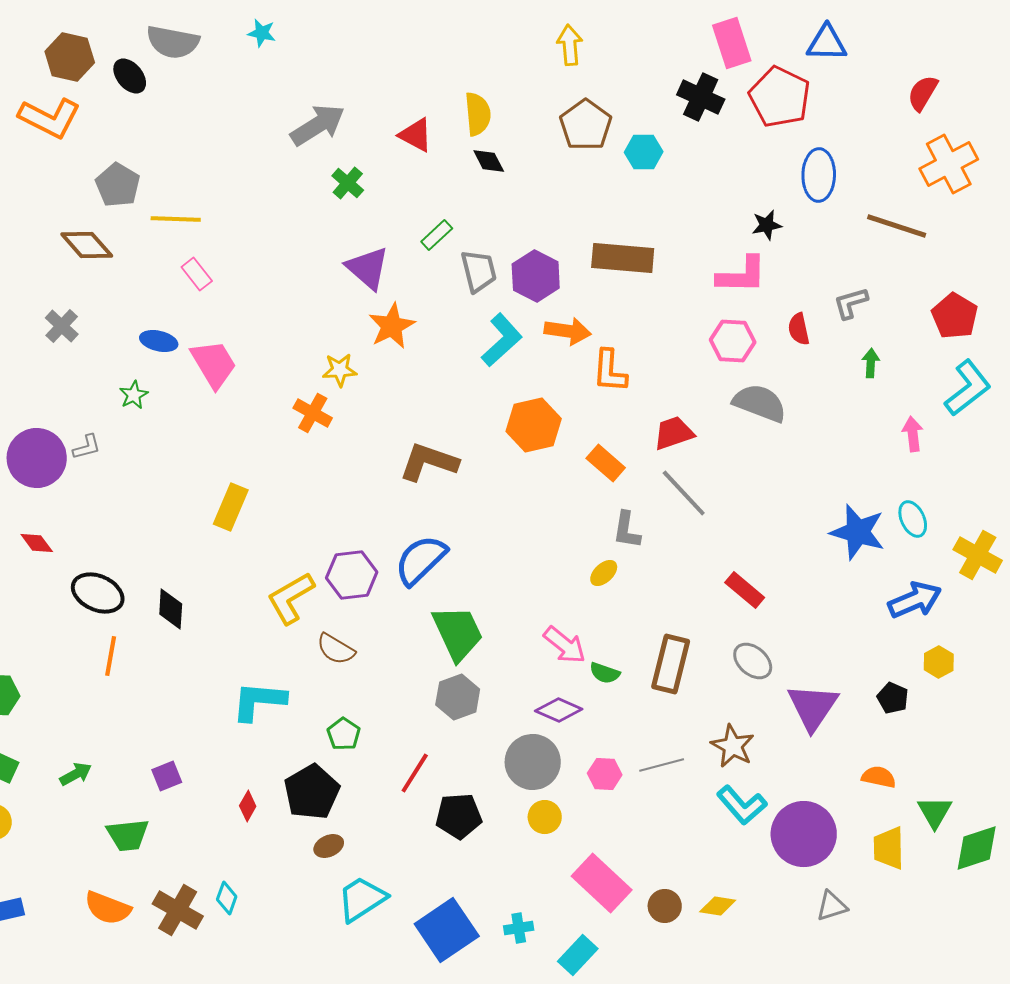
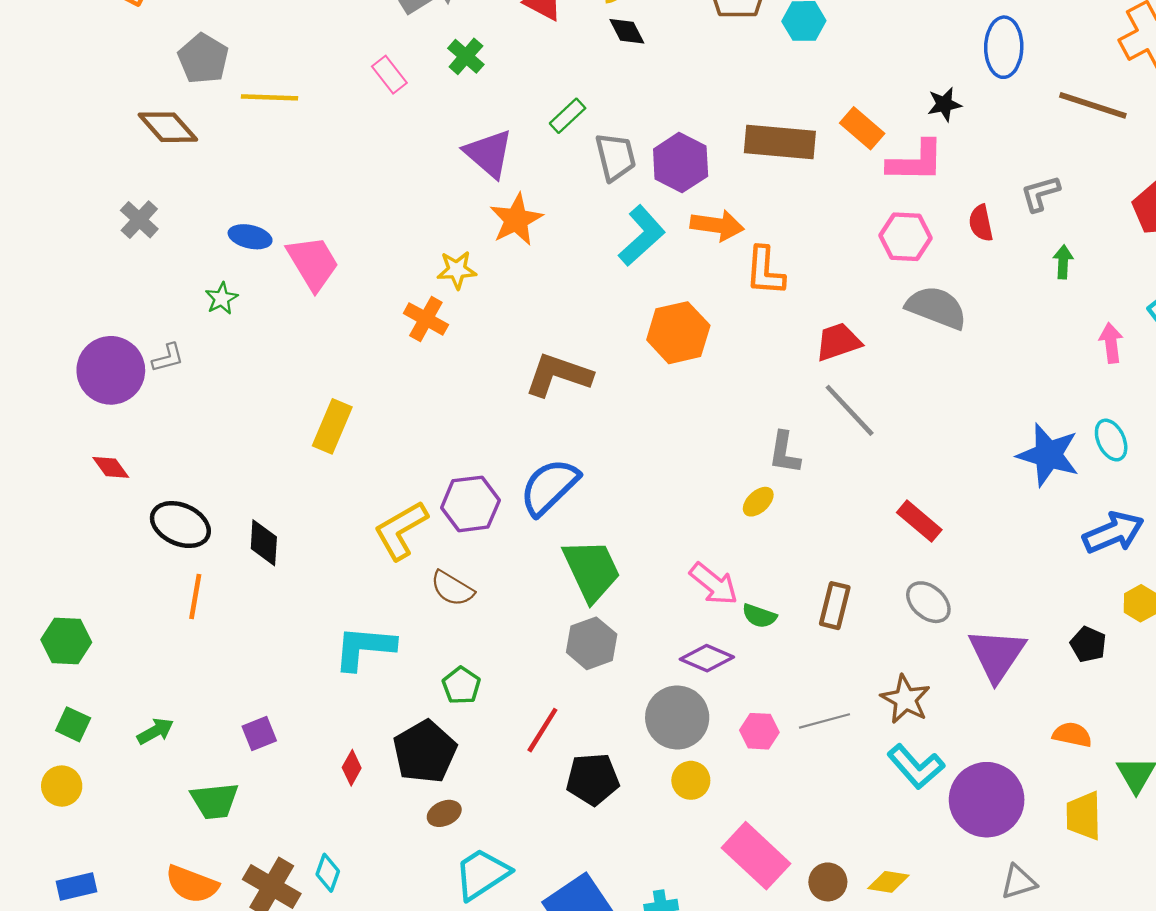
pink rectangle: (197, 274) -> (389, 75), moved
orange rectangle: (606, 463) -> (862, 128), moved
brown rectangle: (671, 664) -> (835, 606), size x0.7

